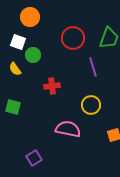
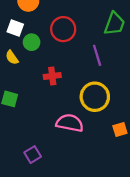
red circle: (73, 38) -> (63, 29), moved
yellow circle: (91, 105) -> (95, 97), size x1.4

